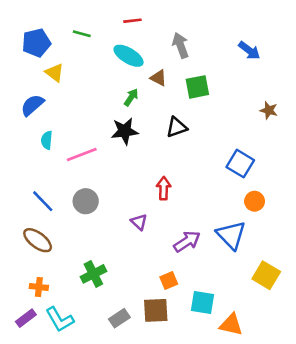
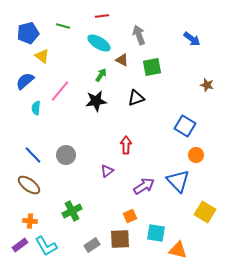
pink line: (82, 154) -> (60, 91), moved, turned -30
purple triangle: (139, 222) -> (107, 171), turned 40

